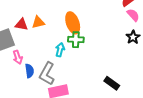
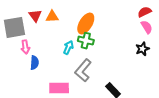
orange ellipse: (73, 23) -> (86, 23), turned 40
red triangle: (21, 24) -> (35, 16), turned 32
gray L-shape: (47, 74) -> (83, 70), moved

